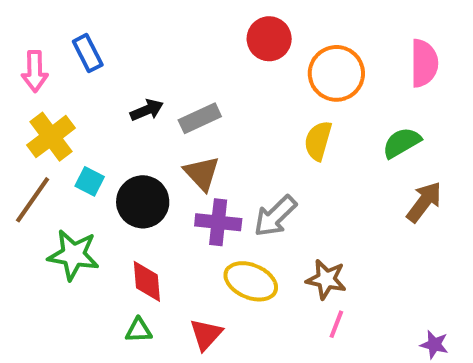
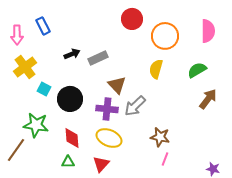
brown triangle: (202, 173) -> (117, 85), moved
brown line: (33, 200) -> (16, 150), moved
yellow ellipse: (251, 281) -> (109, 138), moved

